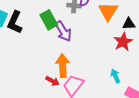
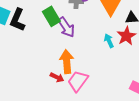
cyan arrow: (115, 76) -> (109, 41), moved

